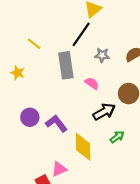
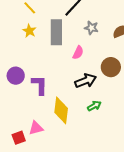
yellow star: (18, 73) -> (29, 31), moved
pink semicircle: (92, 83) -> (78, 53), turned 72
purple L-shape: (56, 123) -> (40, 85), turned 30

